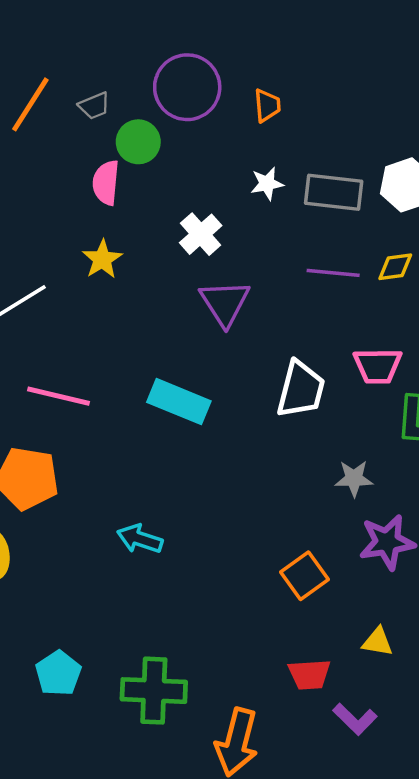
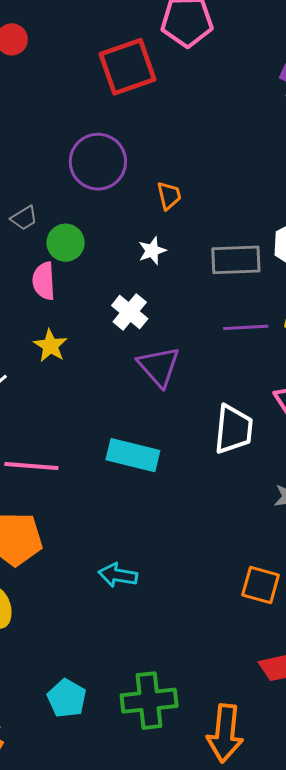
purple circle: (187, 87) -> (98, 162), moved
white star: (267, 184) -> (152, 251), moved
orange square: (305, 576) -> (261, 585), turned -30

